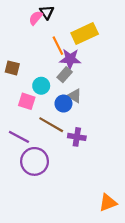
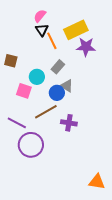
black triangle: (47, 12) -> (42, 30), moved
pink semicircle: (36, 18) -> (40, 16), moved
purple star: (70, 59) -> (86, 47), moved
brown line: (51, 125) -> (46, 112), turned -60
orange triangle: (108, 203) -> (97, 182), turned 30

